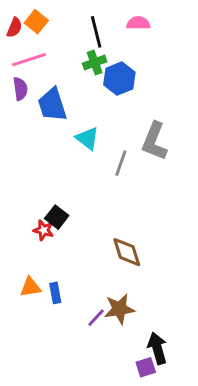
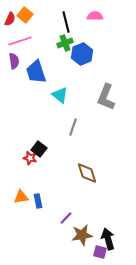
gray line: (121, 163) -> (73, 127), moved
brown star: (119, 309) -> (82, 235), moved
purple square: (146, 367) -> (100, 252), turned 32

